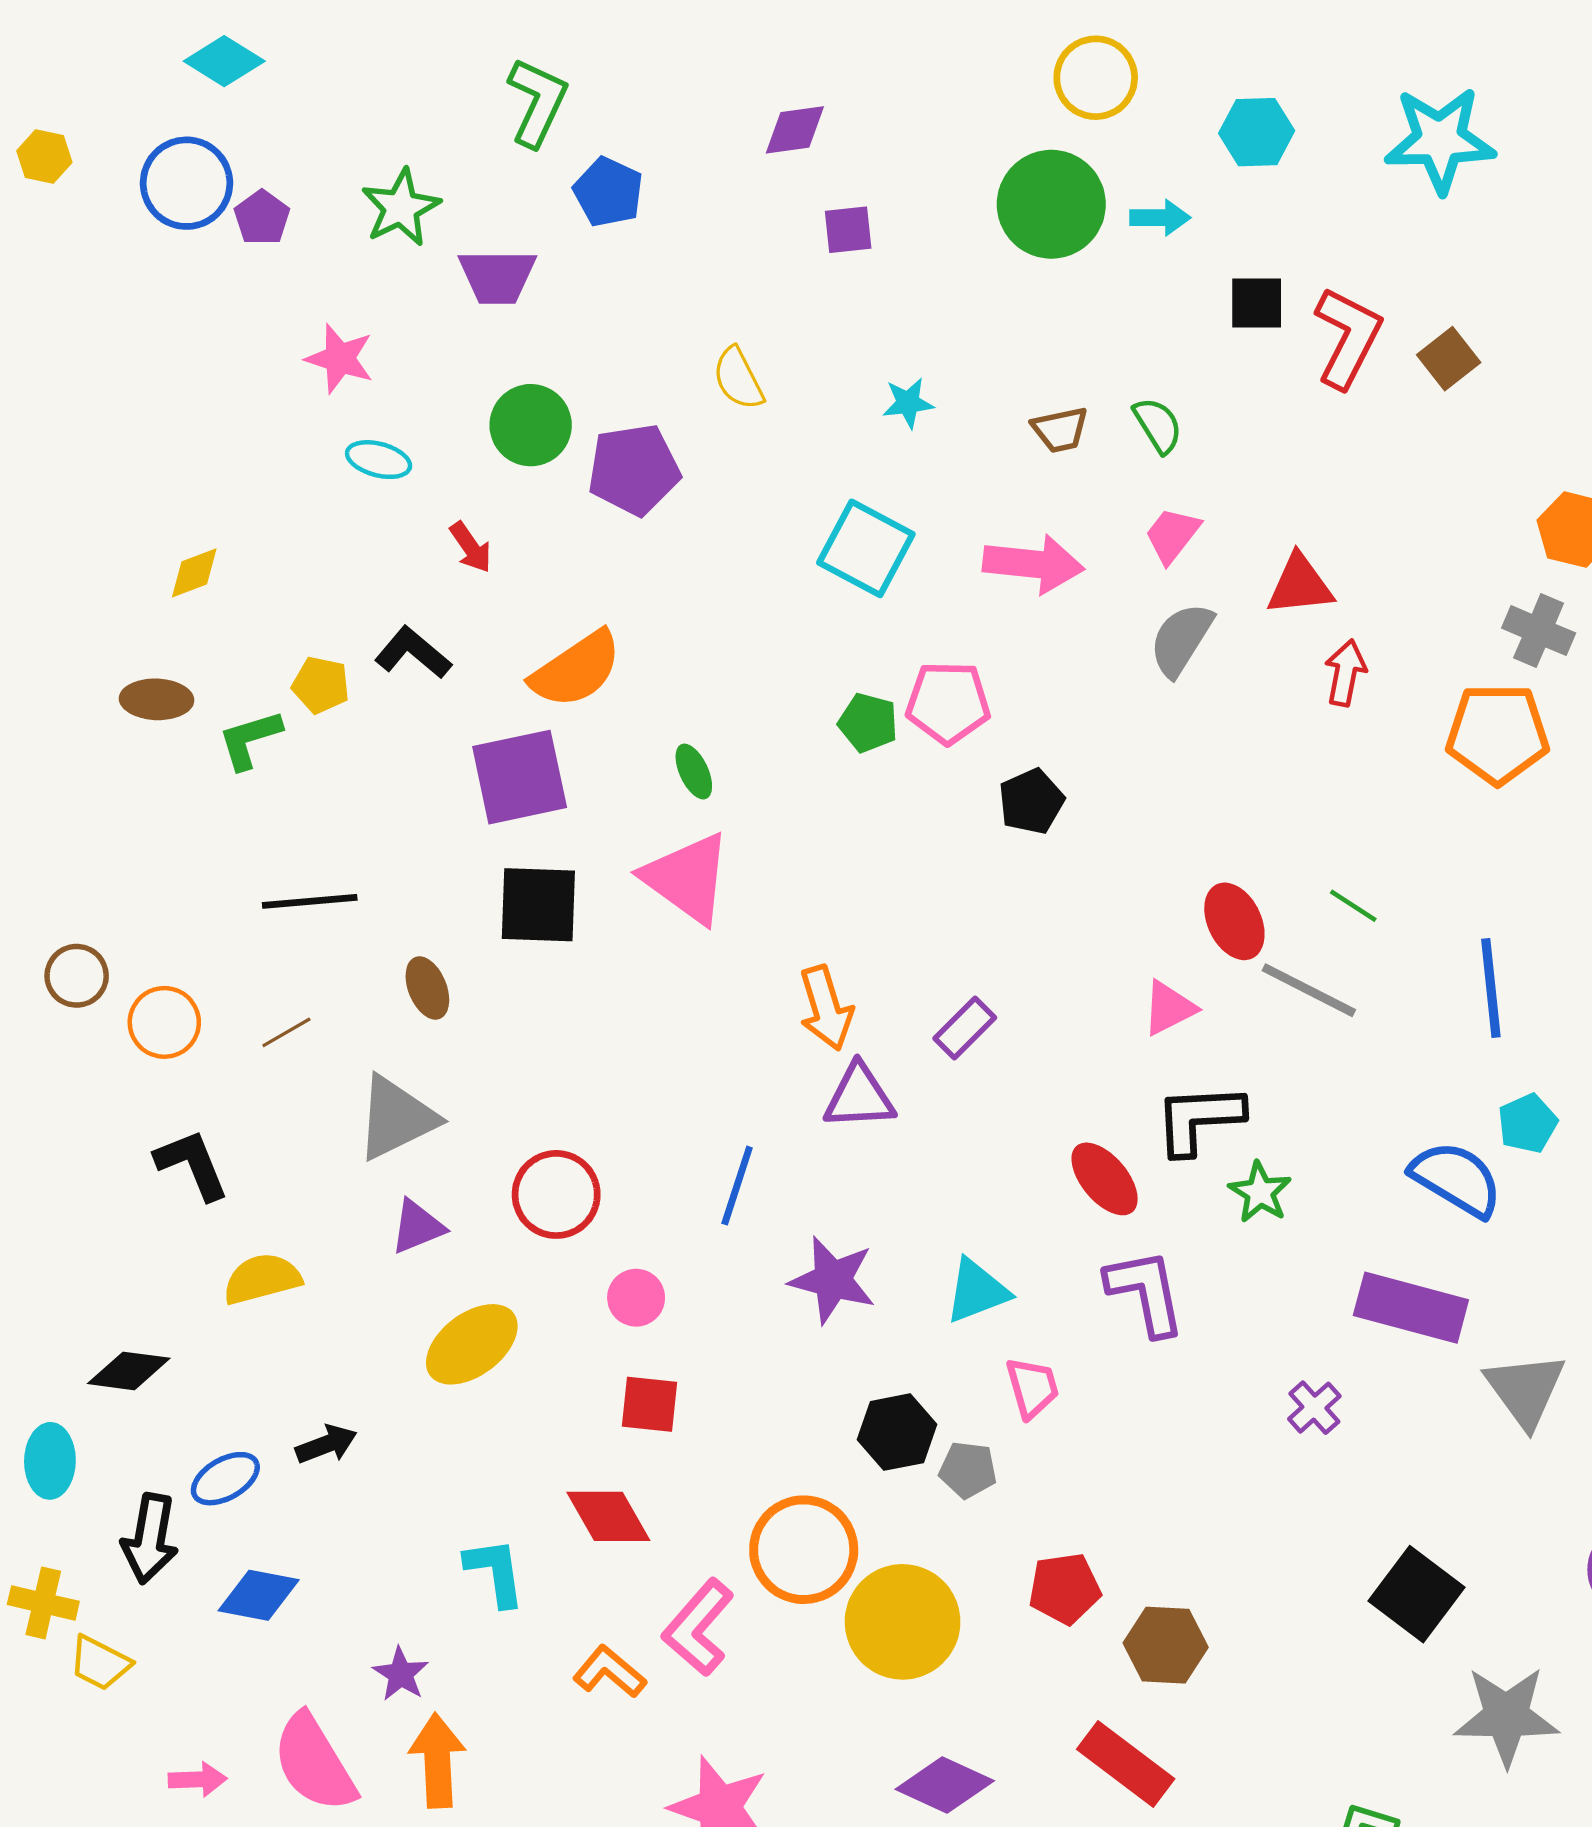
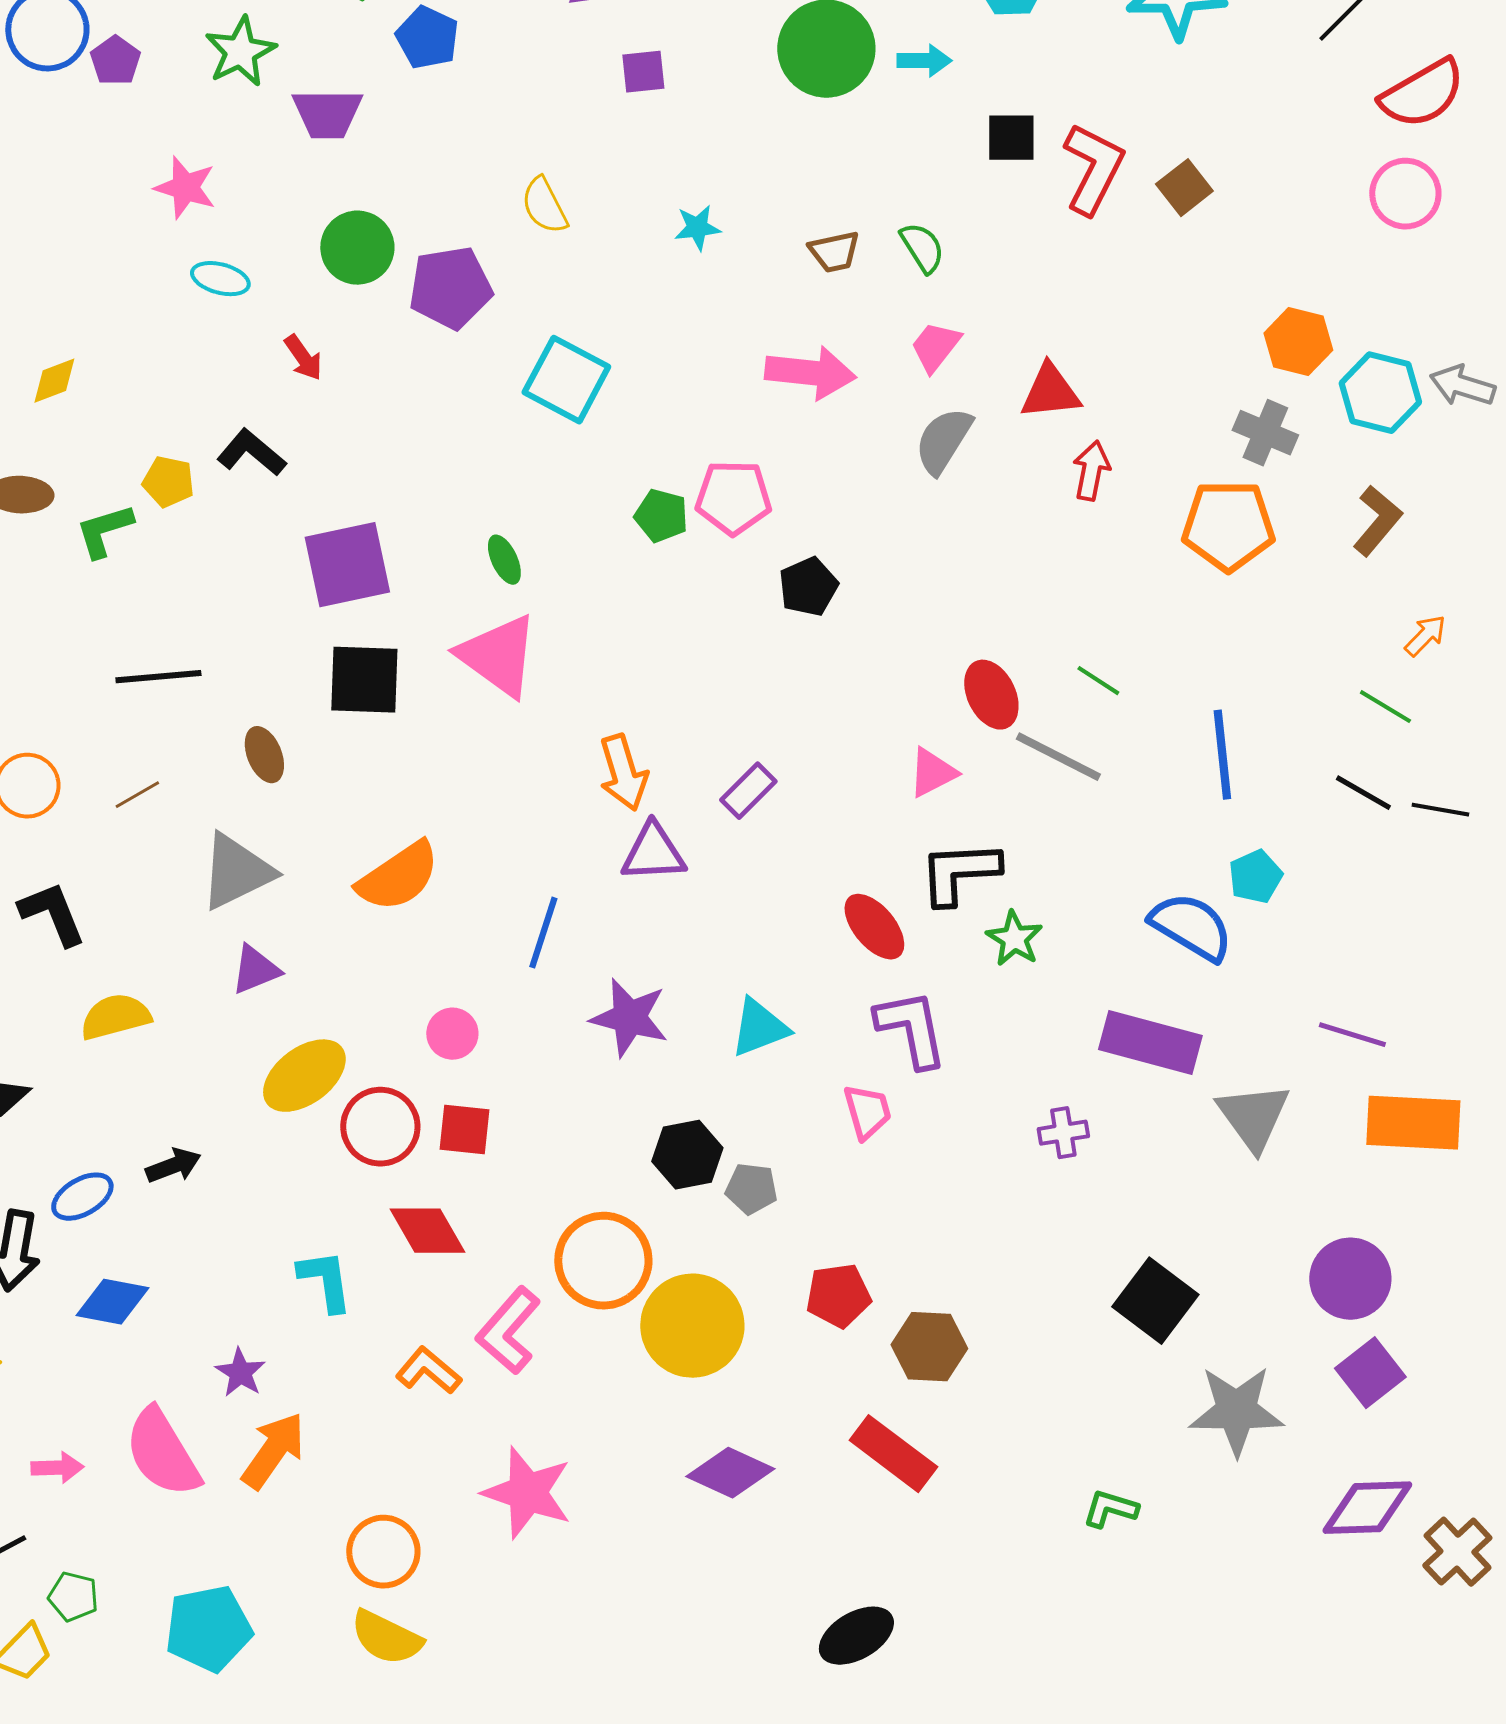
cyan square: (866, 548) -> (566, 380), moved
orange semicircle: (576, 669) -> (398, 877), moved
red circle: (556, 1194) -> (380, 1127), moved
pink trapezoid: (1032, 1388) -> (867, 1112), moved
purple cross: (1314, 1408) -> (1063, 1133), turned 33
orange arrow: (437, 1761) -> (273, 1451), turned 38

